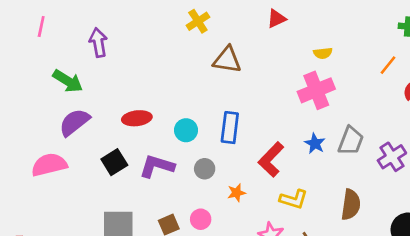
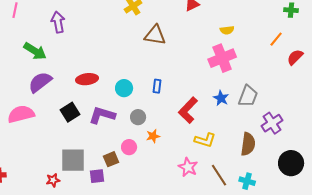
blue rectangle: (230, 128) -> (157, 86), size x0.6
purple cross: (392, 157) -> (272, 123), moved
orange star: (237, 193) -> (153, 136), moved
pink circle: (201, 219) -> (129, 147), moved

